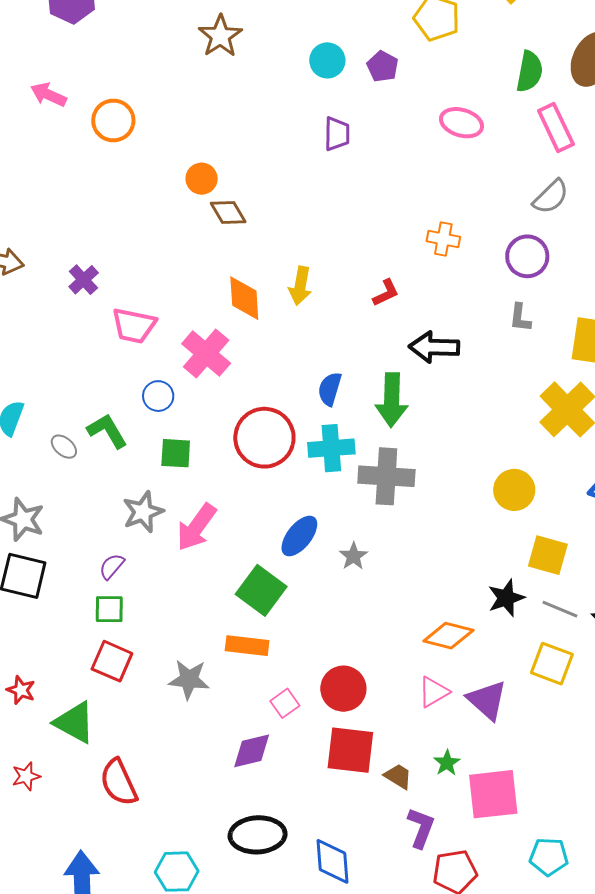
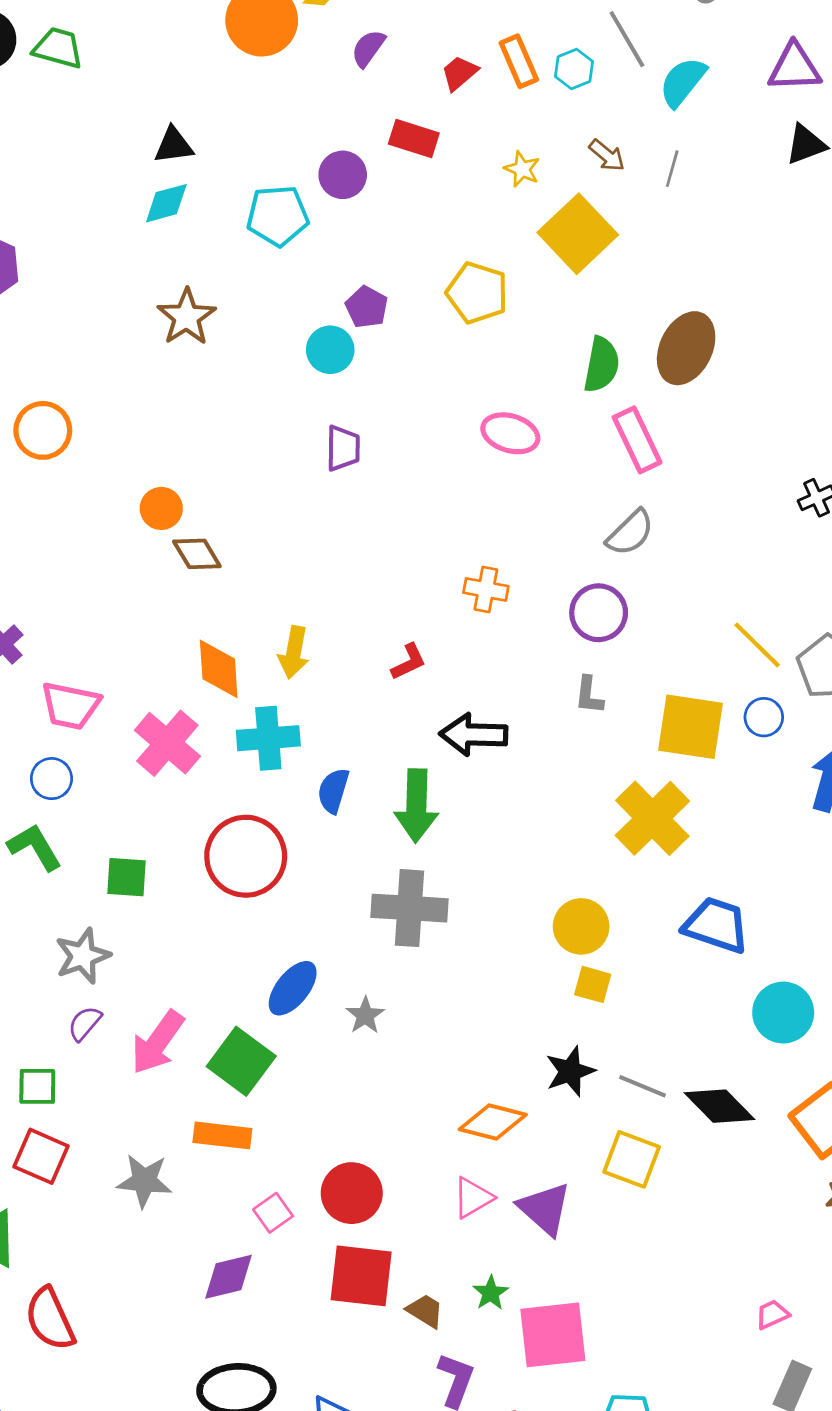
purple pentagon: (383, 66) -> (367, 307), moved
blue circle: (158, 396) -> (51, 779), moved
cyan cross: (331, 448) -> (268, 738), moved
pink arrow: (196, 527) -> (158, 1042), moved
yellow square: (548, 555) -> (593, 984), moved, size x0.7
purple semicircle: (112, 566) -> (85, 1023), moved

